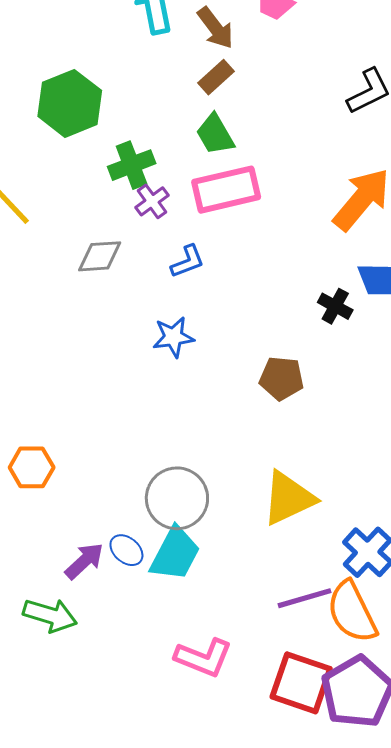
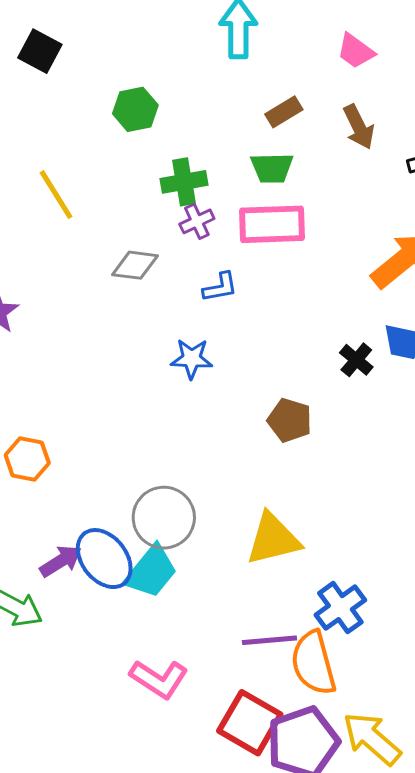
brown arrow: (215, 28) -> (359, 127), moved
green hexagon: (70, 103) -> (135, 109), size x0.7
green trapezoid: (215, 134) -> (272, 168), turned -72
blue ellipse: (126, 550) -> (104, 559), size x1.8

